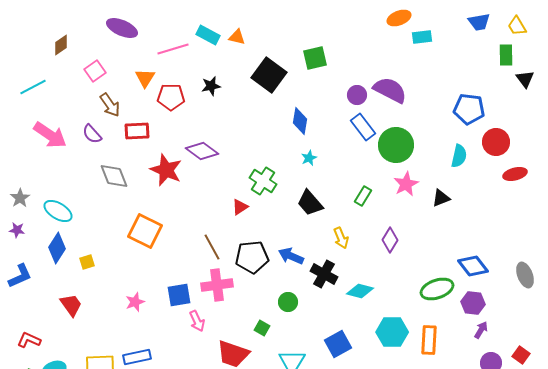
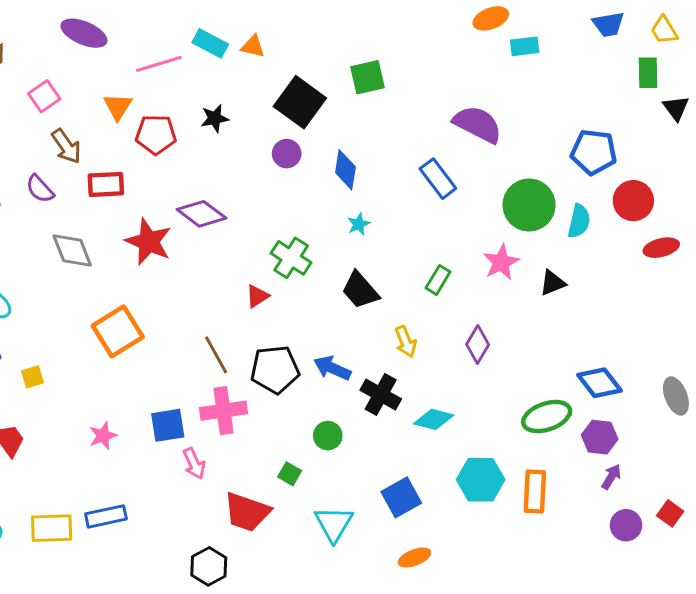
purple circle: (357, 95) -> (287, 154), moved
green circle: (396, 145) -> (529, 205), moved
orange square: (145, 231) -> (118, 331), turned 32

